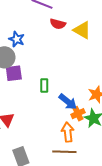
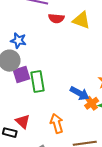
green rectangle: (44, 85) -> (38, 81), moved, size x1.5
orange arrow: (68, 132) -> (57, 123), moved

